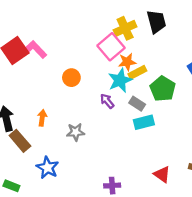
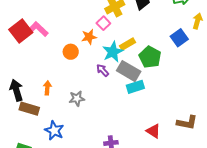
pink square: (111, 47) -> (103, 23), size x0.6
orange star: (127, 62) -> (89, 37), moved
gray rectangle: (137, 104) -> (129, 71), size x1.6
brown rectangle: (20, 141) -> (29, 109), turned -30

